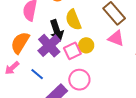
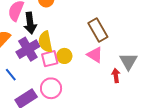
yellow semicircle: (73, 20) -> (45, 42), moved
black arrow: (57, 30) -> (30, 23), moved

